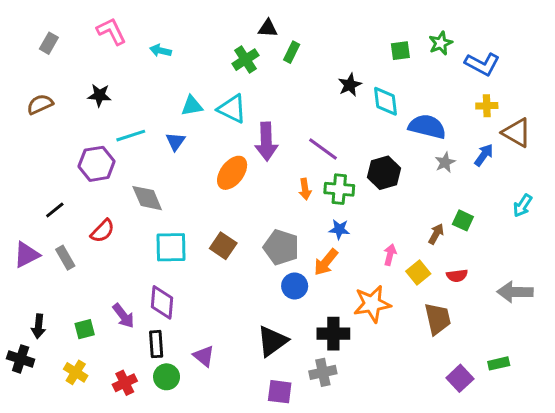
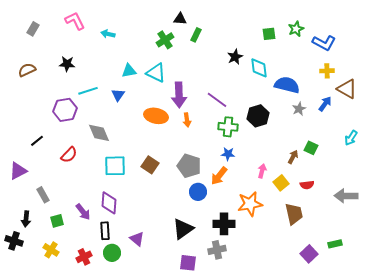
orange ellipse: (232, 173) -> (156, 116), turned 65
orange arrow: (305, 189) -> (187, 120), moved
gray rectangle: (65, 258) -> (43, 195), moved

